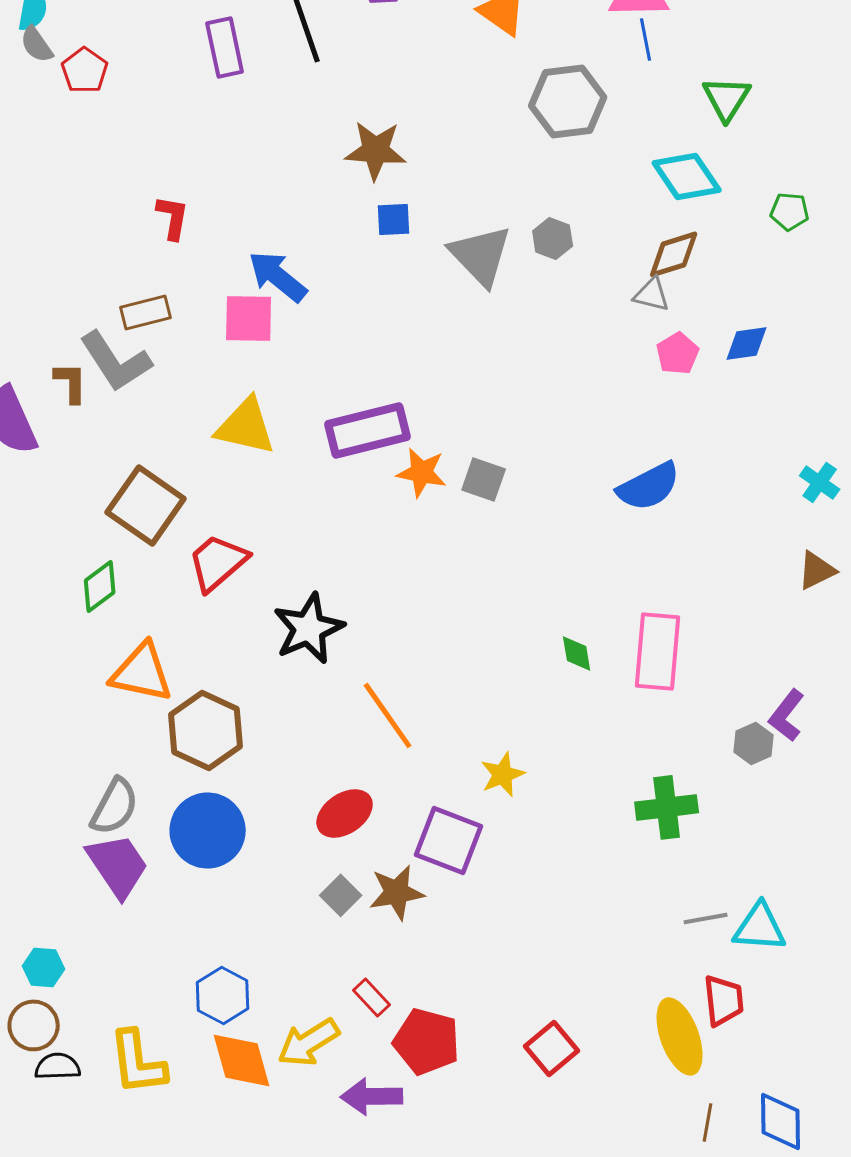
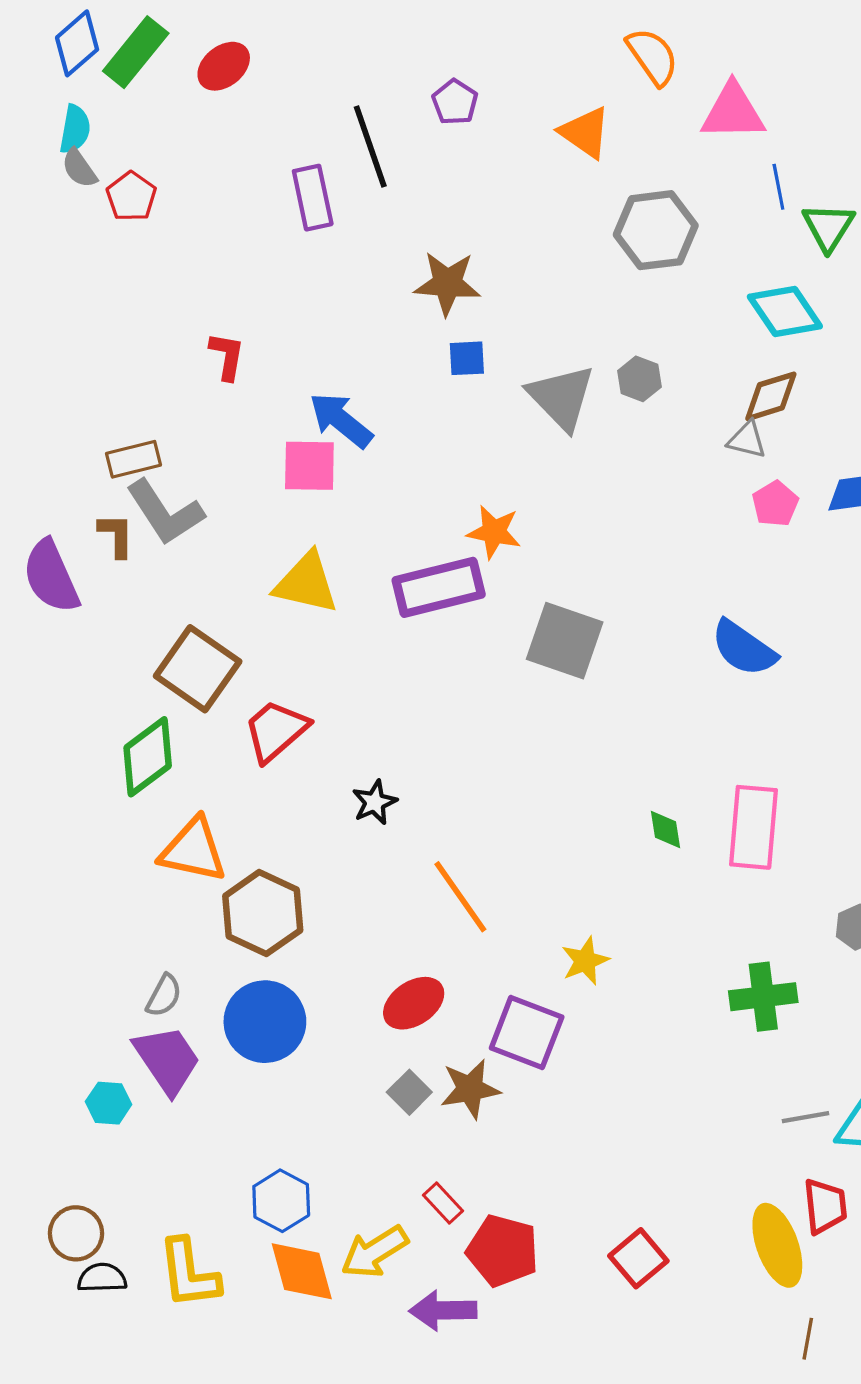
blue line: (646, 39) -> (778, 187), moved
purple rectangle: (225, 47) -> (313, 198), moved
brown rectangle: (146, 312) -> (134, 459), moved
orange star: (422, 472) -> (494, 532), moved
gray square: (484, 479) -> (565, 641), size x1.6
blue semicircle: (649, 486) -> (744, 648), turned 62
green diamond: (100, 586) -> (148, 757), size x1.4
black star: (309, 628) -> (375, 802), size x0.6
gray semicircle: (115, 806) -> (164, 996), size x0.7
cyan hexagon: (44, 967) -> (109, 1103), moved

